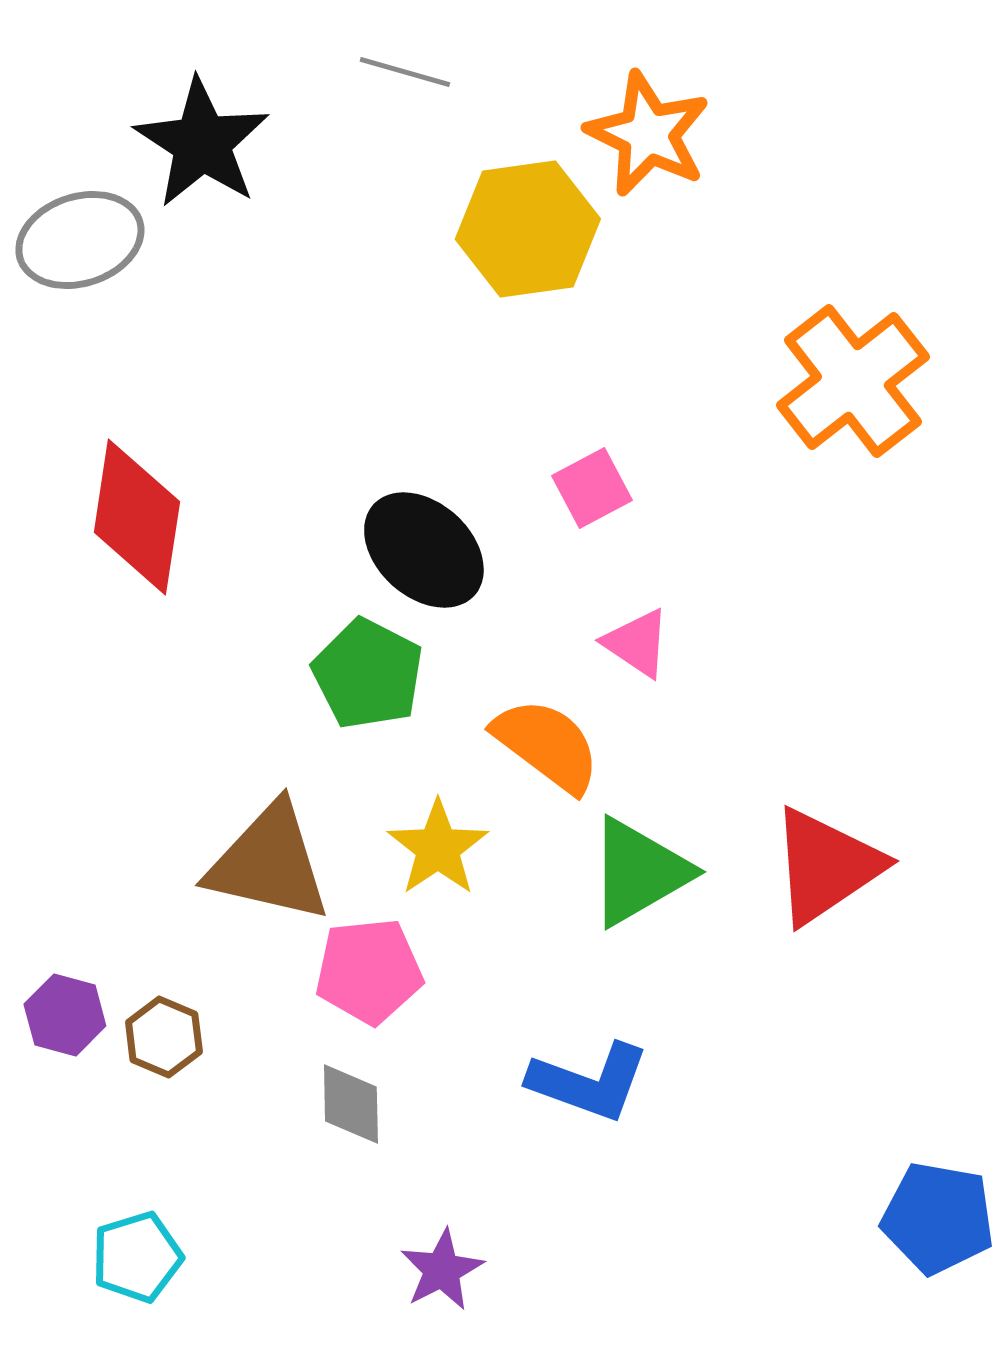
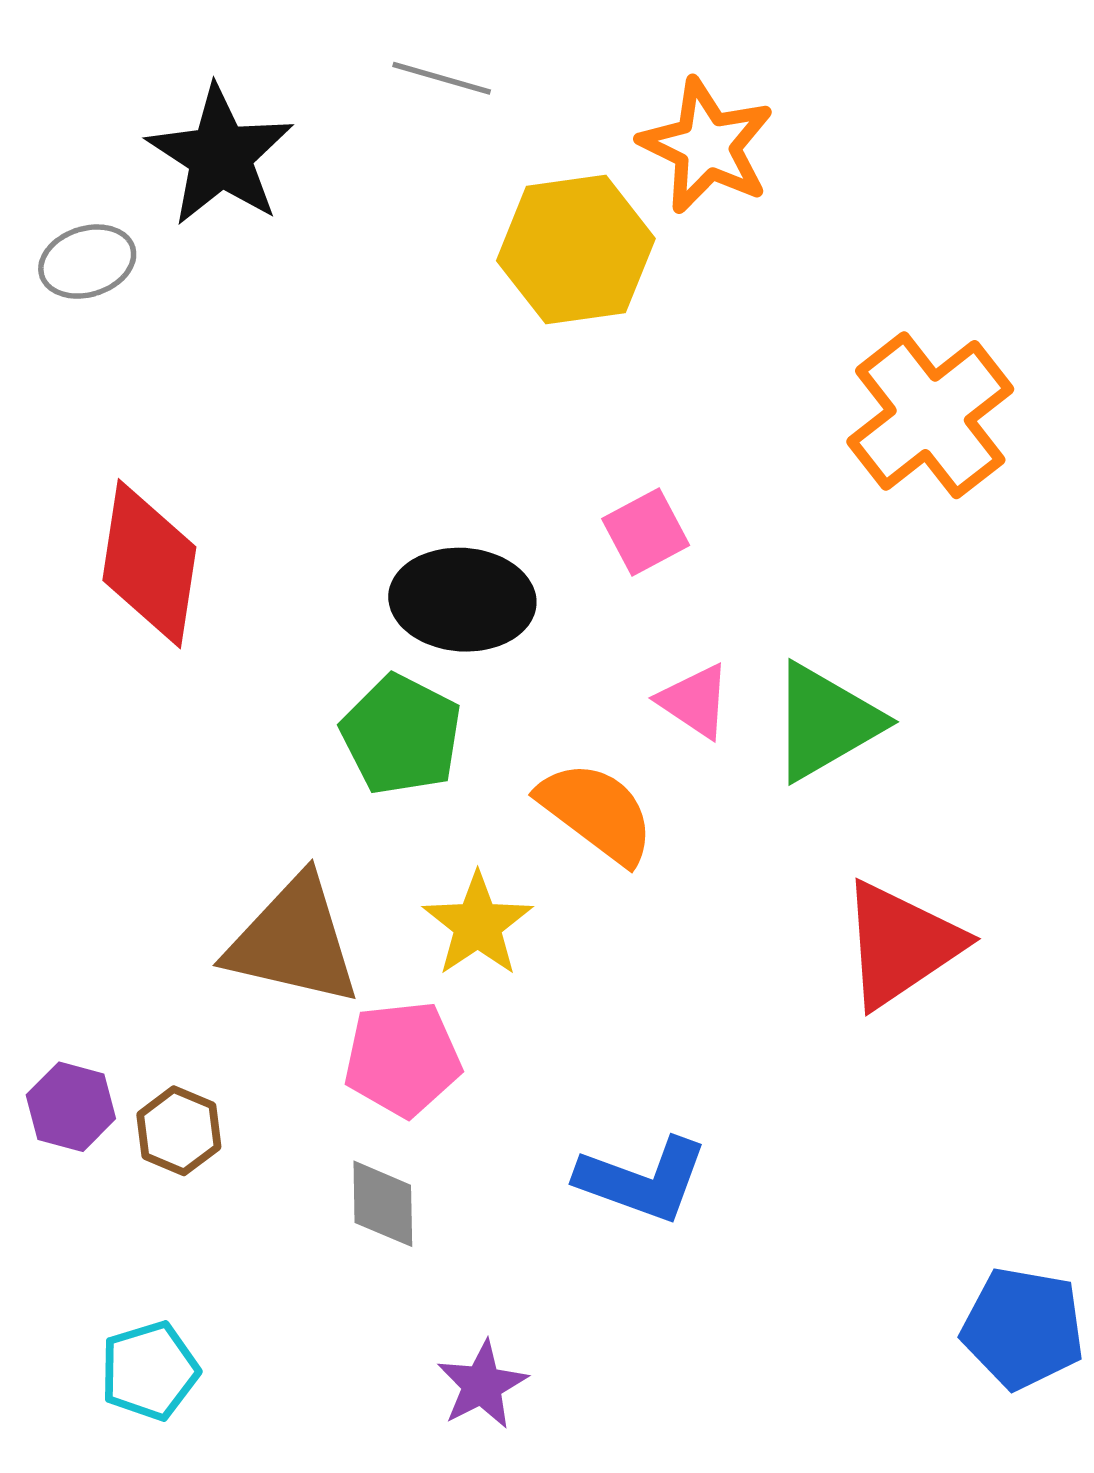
gray ellipse: (80, 240) -> (87, 262), size x0.7
black ellipse: (424, 550) -> (462, 600), turned -38
green triangle: (639, 872) -> (826, 722), moved

